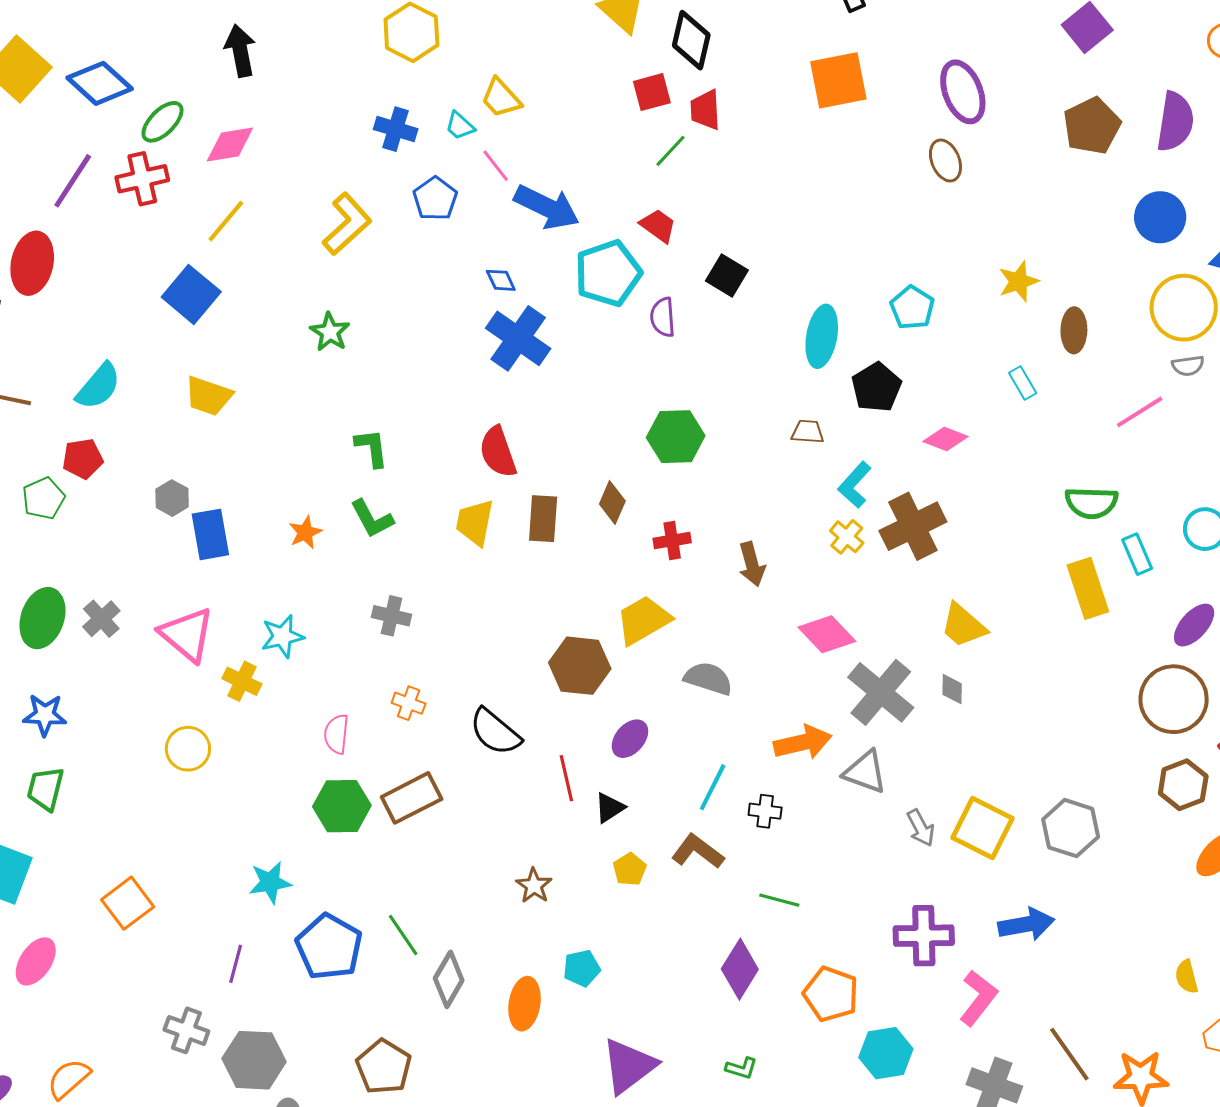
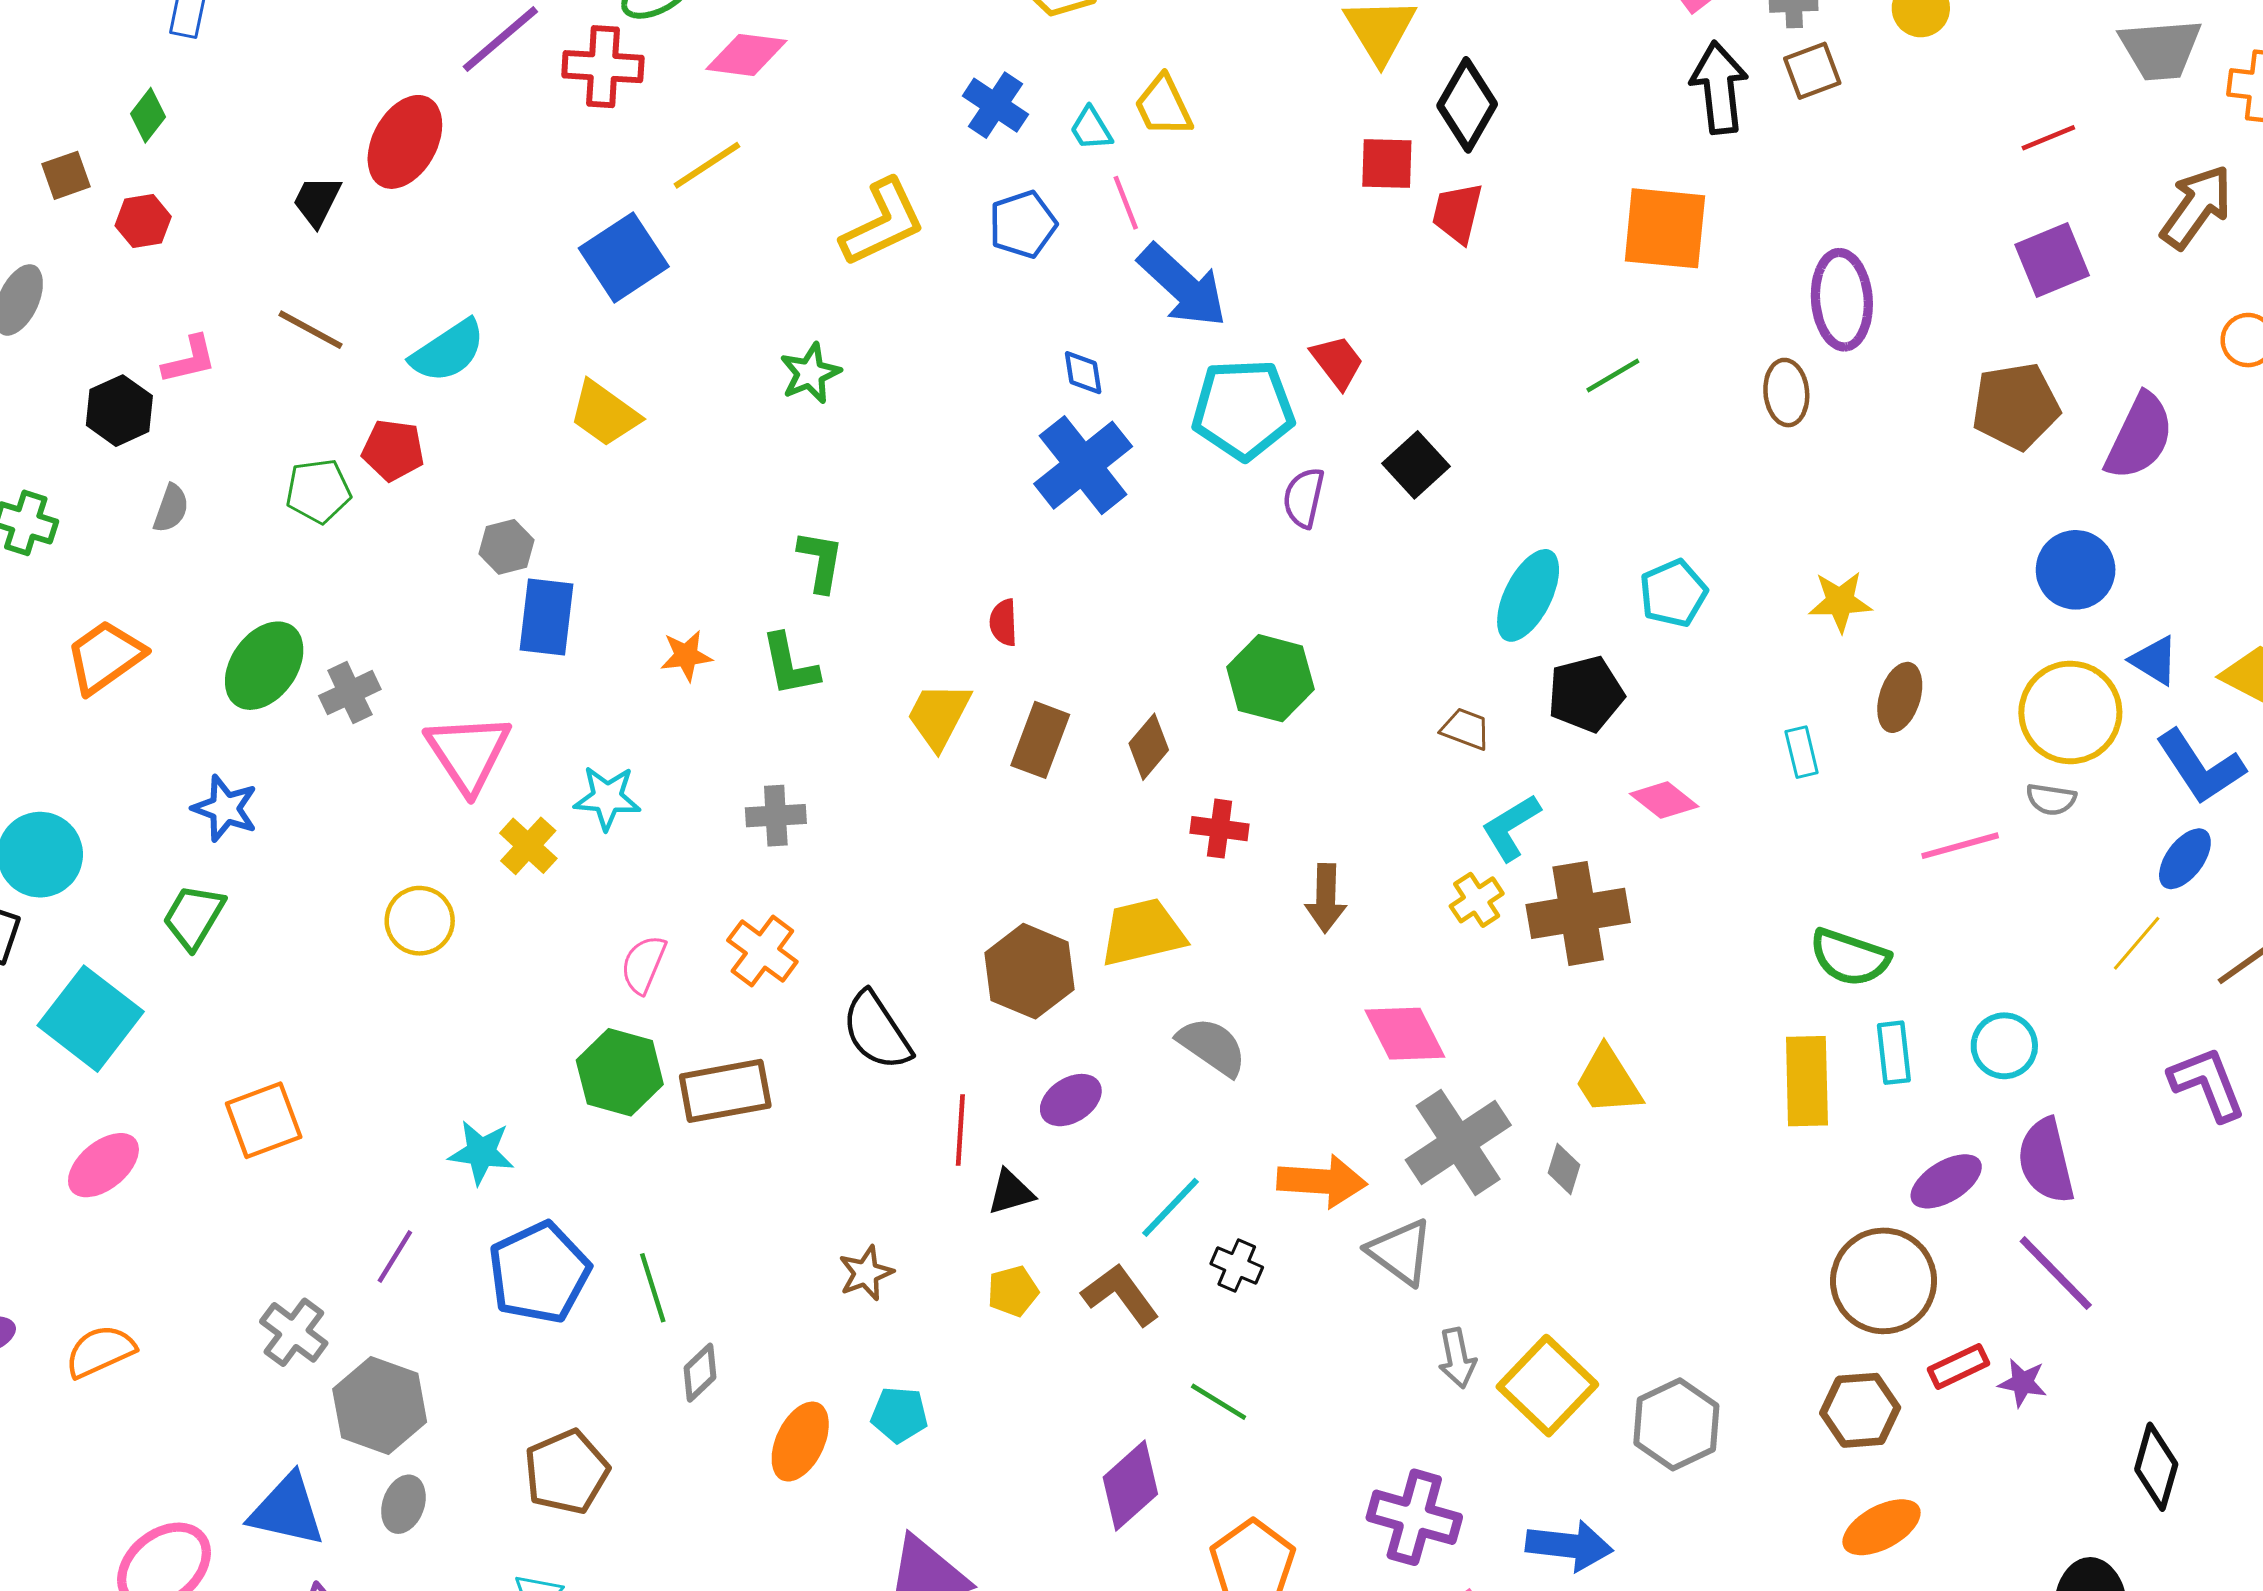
green line: (670, 151) -> (1613, 376), moved
red semicircle: (498, 452) -> (1004, 623), size x0.6
gray cross: (391, 616) -> (776, 816), turned -33
orange cross: (409, 703) -> (762, 951), size x1.4
gray diamond: (449, 979) -> (700, 1373), size x0.7

